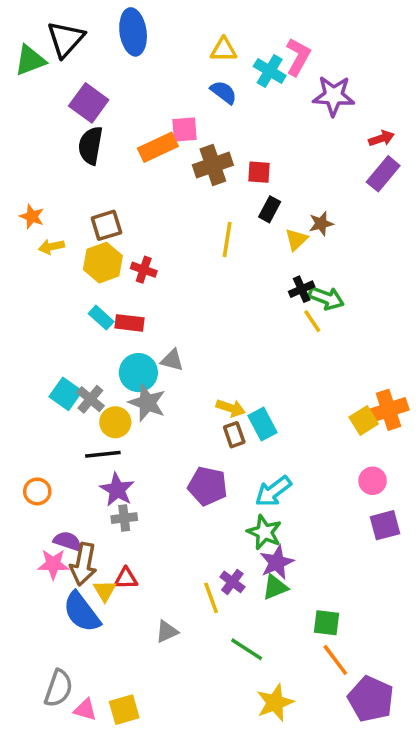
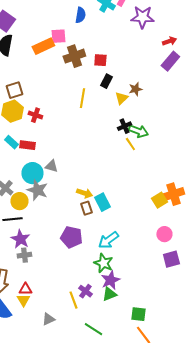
blue semicircle: (224, 92) -> (80, 15), turned 63
yellow triangle: (105, 591) -> (23, 300), moved

